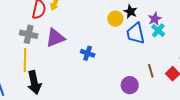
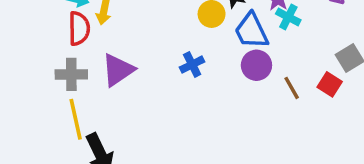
blue cross: (88, 53) -> (192, 64), moved, turned -32
purple circle: (130, 85) -> (256, 65), moved

